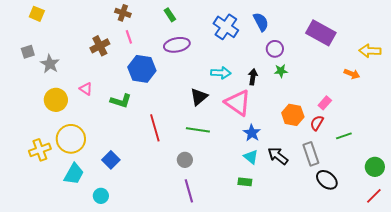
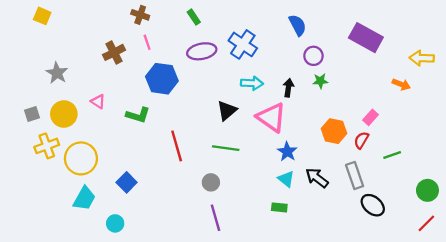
blue cross: (226, 27) -> (243, 44), moved
gray square: (28, 52) -> (32, 114), moved
yellow cross: (40, 150) -> (47, 146), moved

